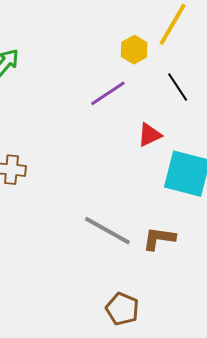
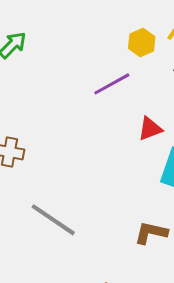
gray line: (107, 231) -> (53, 220), moved

